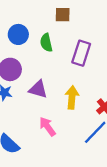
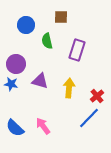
blue circle: (18, 34) -> (26, 25), moved
pink arrow: (47, 126) -> (43, 126), moved

